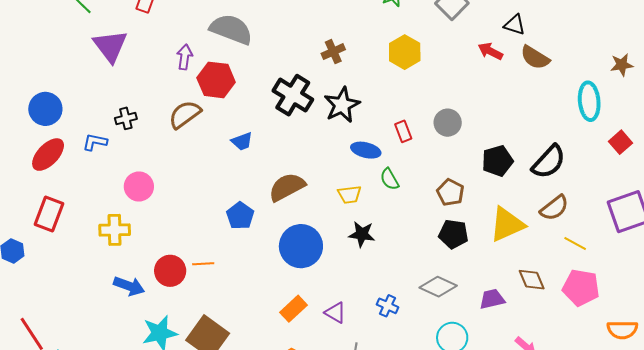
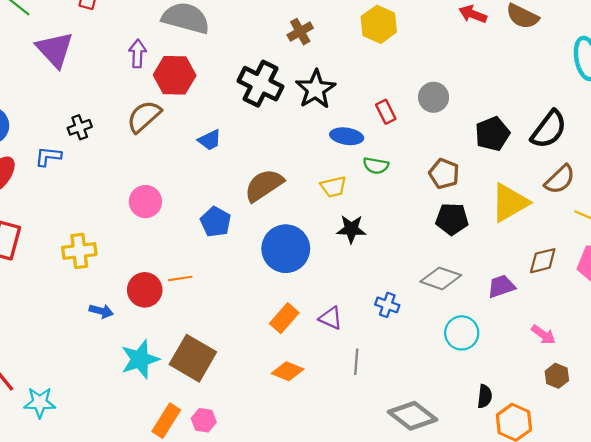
green semicircle: (390, 179) -> (376, 166), turned -45
pink circle: (139, 186) -> (145, 202), moved
brown diamond: (532, 280) -> (543, 261), turned -76
blue arrow: (129, 286) -> (101, 311), size x0.7

